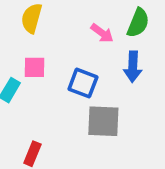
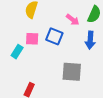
blue square: (83, 83) -> (54, 36), moved

